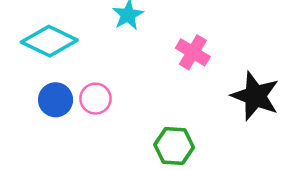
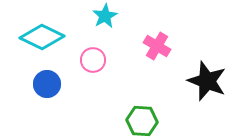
pink circle: (95, 99) -> (93, 60), moved

